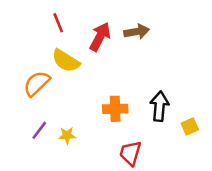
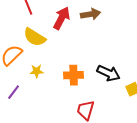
black arrow: (159, 106) -> (109, 73), turned 110
yellow star: (67, 135) -> (37, 71), moved

